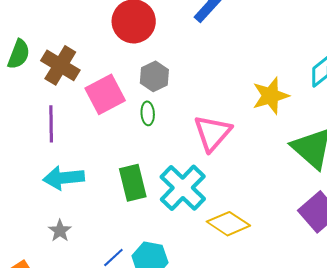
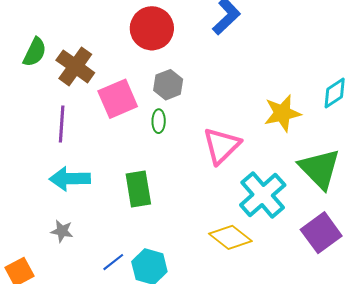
cyan cross: (183, 188) -> (263, 195), moved
gray star: (60, 231) -> (62, 231), turned -30

